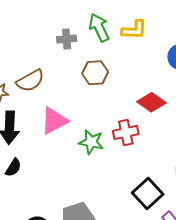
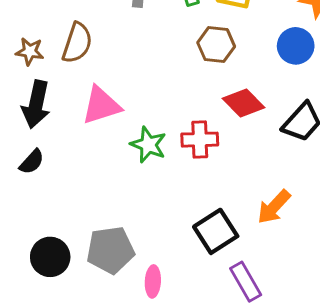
brown hexagon: (95, 73) -> (216, 45), moved
brown semicircle: (30, 81) -> (77, 43), turned -52

